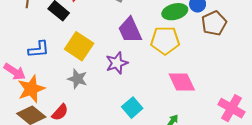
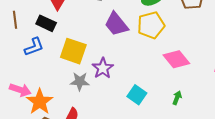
blue L-shape: (39, 49) -> (34, 47), moved
purple star: (117, 63) -> (103, 68), moved

